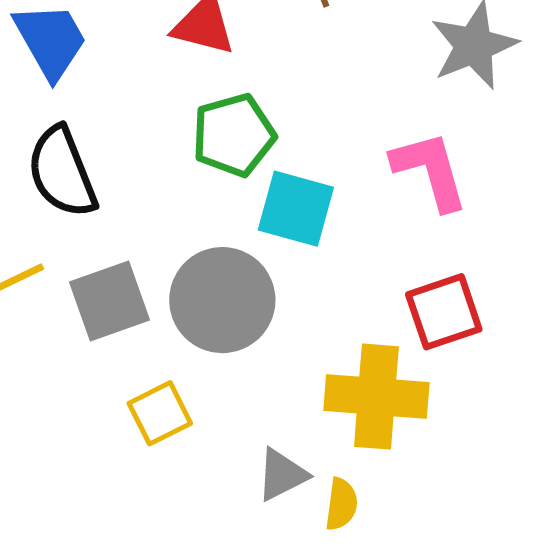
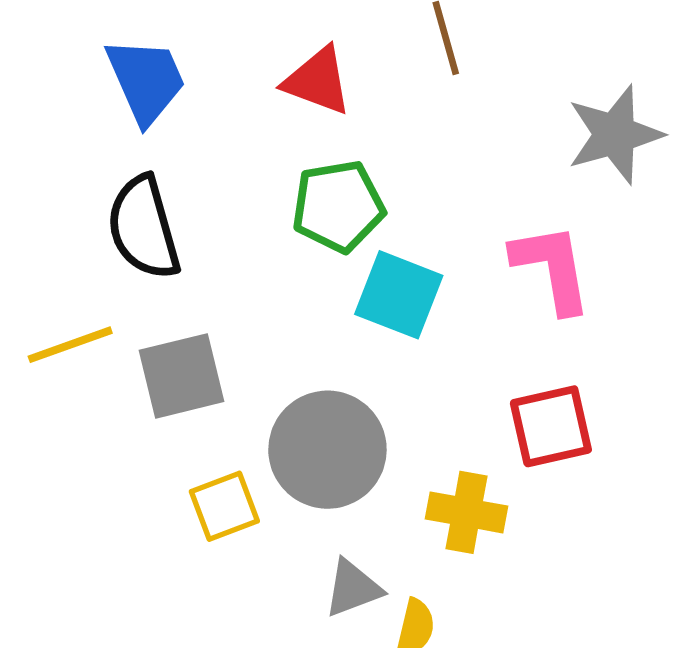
gray circle: (222, 300) -> (327, 450), moved
yellow cross: (376, 397) -> (467, 512), size x0.7

